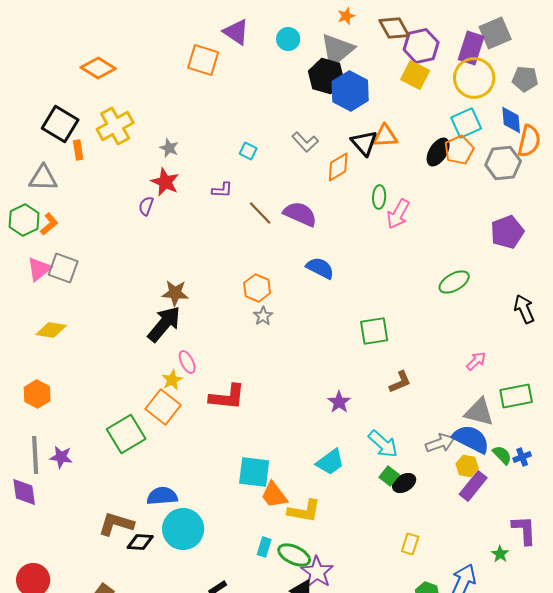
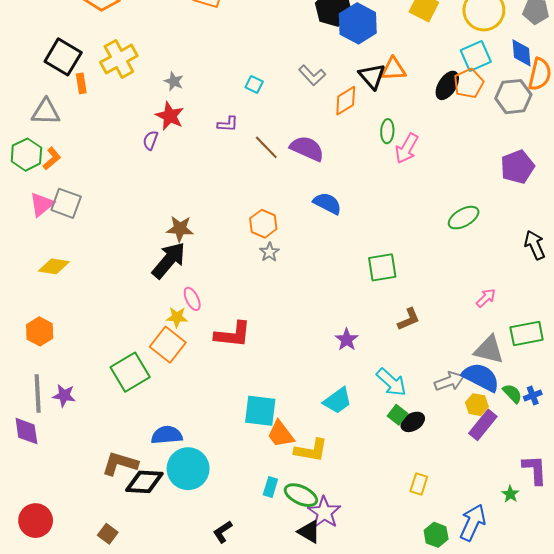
yellow star: (172, 380) -> (177, 317), turned 30
black diamond: (140, 542) -> (144, 482), size x1.4

